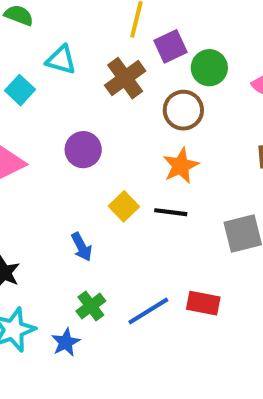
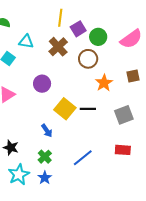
orange star: (181, 166) -> (104, 83), moved
yellow square: (124, 206) -> (65, 109), size x1.5
red rectangle: (203, 303) -> (123, 150), moved
green cross: (91, 306) -> (45, 157), moved

